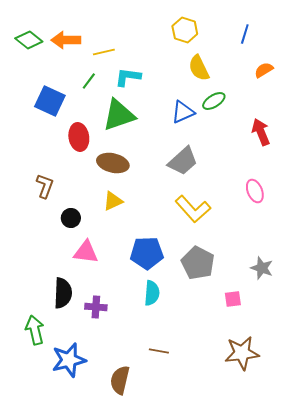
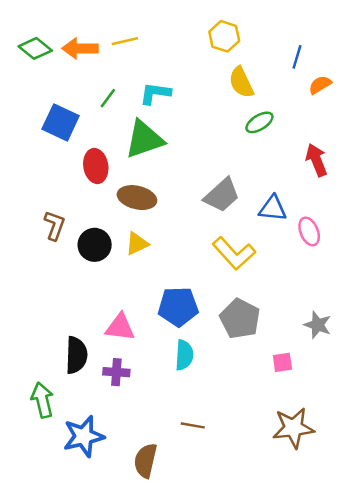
blue line: (245, 34) -> (297, 57), moved
yellow line: (104, 52) -> (125, 41), moved
blue triangle: (183, 112) -> (273, 208), moved, turned 30
black circle: (71, 218) -> (95, 245), moved, size x1.4
pink triangle: (86, 252) -> (120, 327), moved

